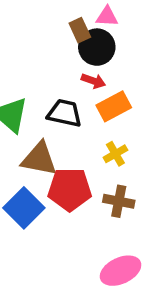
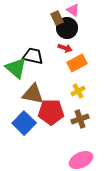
pink triangle: (107, 17) -> (73, 10), turned 32
black trapezoid: (65, 113) -> (33, 56), moved
brown cross: (119, 201) -> (80, 119), turned -30

